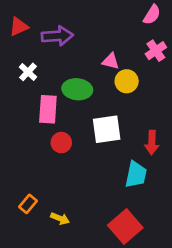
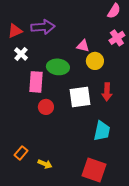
red triangle: (19, 27) -> (15, 31), moved
red arrow: (152, 143) -> (107, 92), moved
red square: (125, 227) -> (94, 170), turned -30

